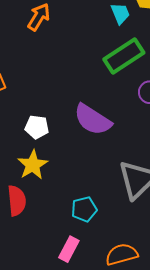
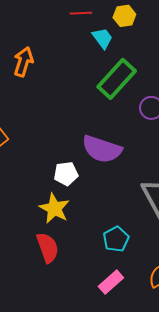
white pentagon: (37, 127) -> (66, 174), moved
pink rectangle: (69, 249) -> (111, 282), turned 35

